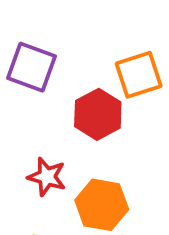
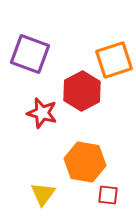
red star: (47, 177) -> (42, 113), moved

